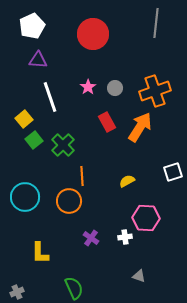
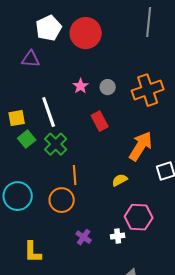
white pentagon: (32, 26) -> (49, 28), moved
white line: (50, 97) -> (49, 112), moved
yellow square: (24, 119) -> (17, 118), turned 30
orange arrow: (140, 127) -> (141, 146), moved

